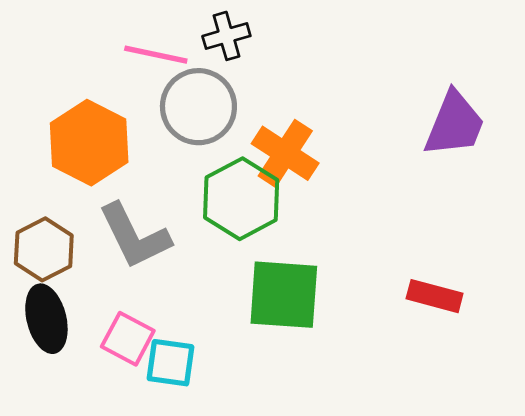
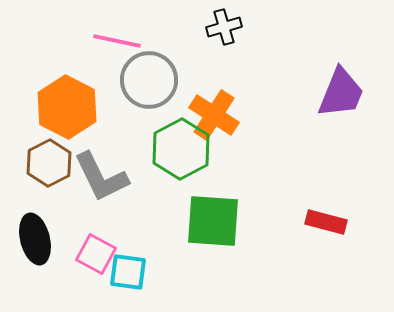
black cross: (226, 36) -> (224, 27), moved
brown hexagon: (44, 249) -> (49, 163), moved

